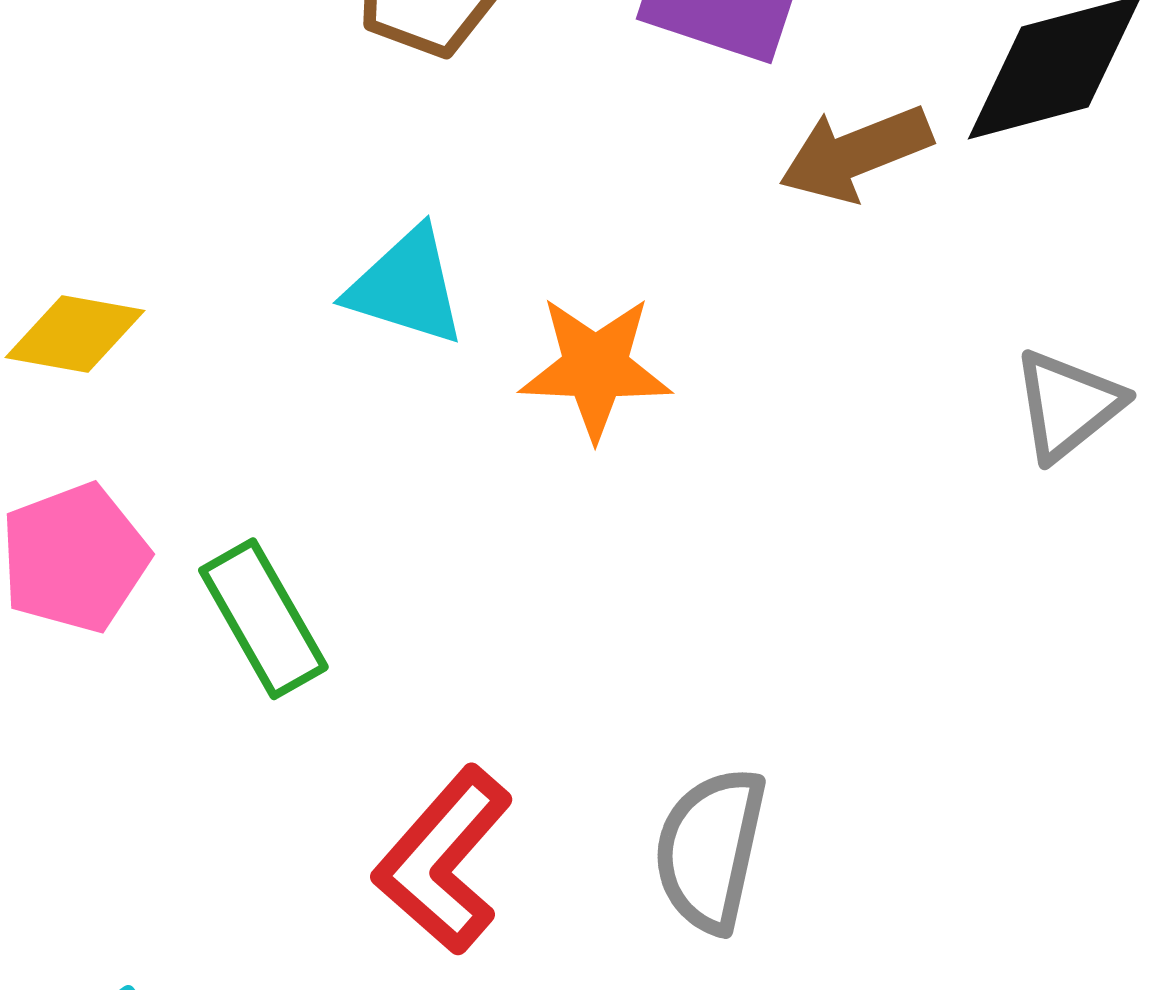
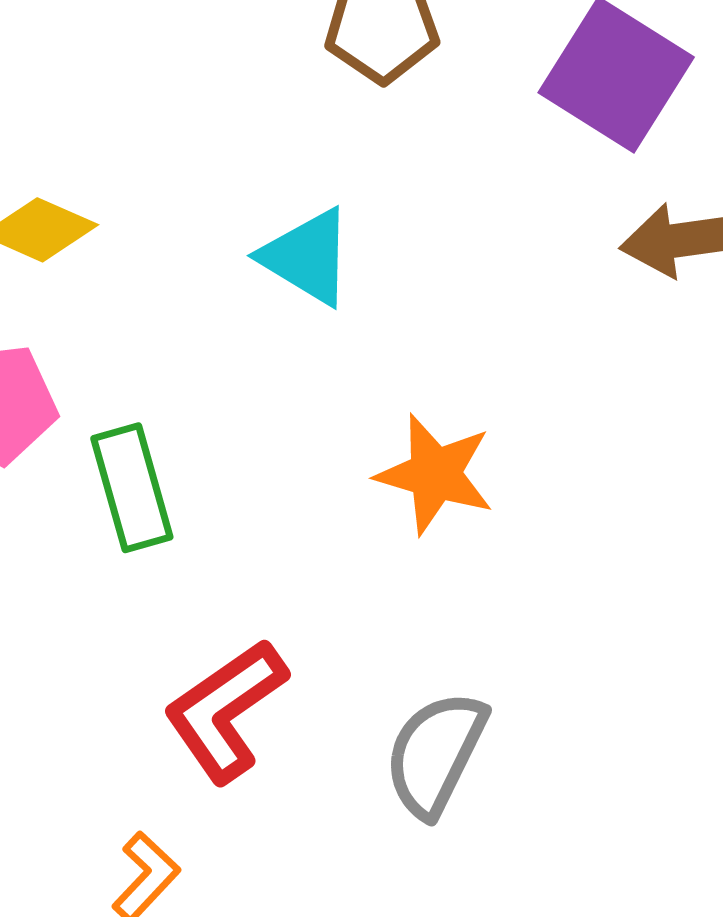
orange star: (595, 368) -> (435, 474), moved

